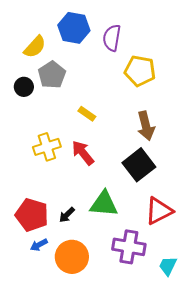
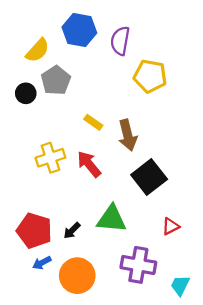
brown arrow: (146, 126) -> (128, 135), moved
red triangle: (159, 211) -> (171, 226), size x0.6

